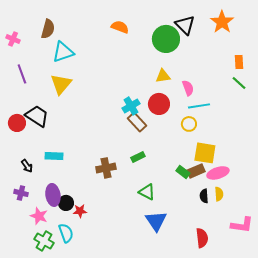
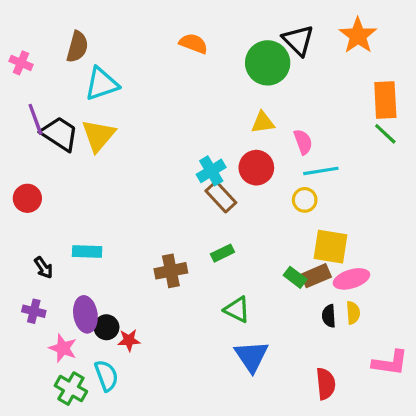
orange rectangle: (239, 62) -> (385, 100), size x1.6
black trapezoid: (37, 116) -> (60, 134), moved

